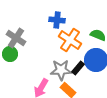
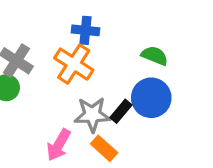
orange cross: (70, 40) -> (74, 64), moved

